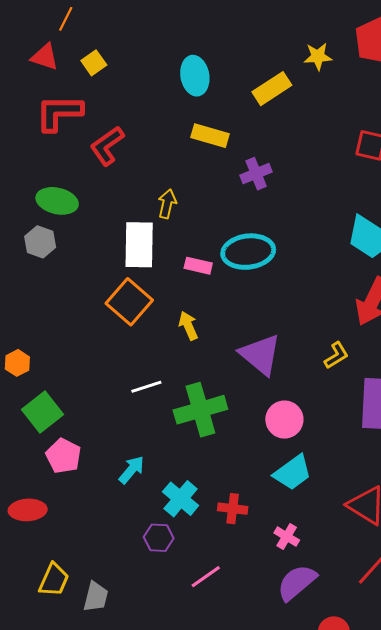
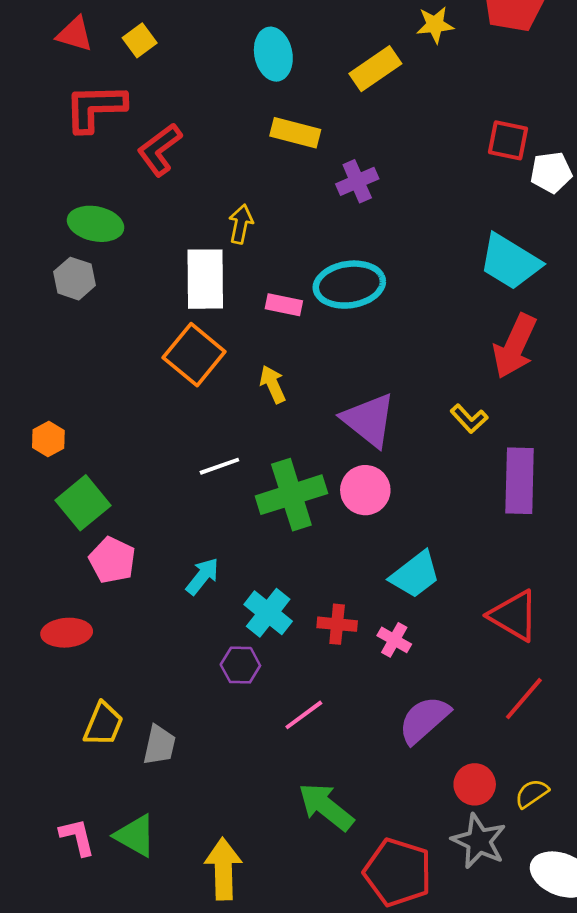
yellow L-shape: (336, 355) -> (469, 419), turned 80
pink circle: (284, 420) -> (365, 490), moved
pink cross: (287, 537) -> (394, 640), moved

